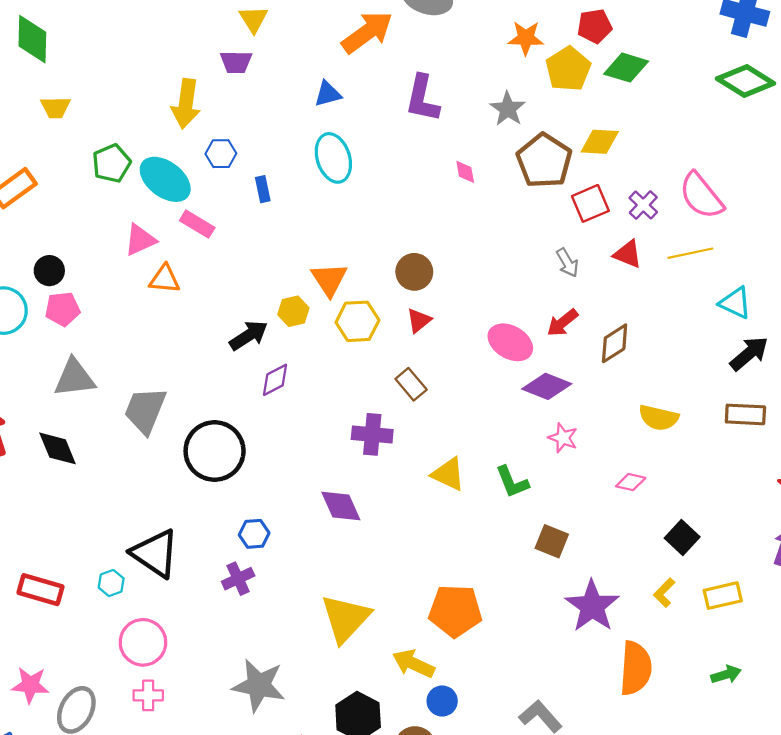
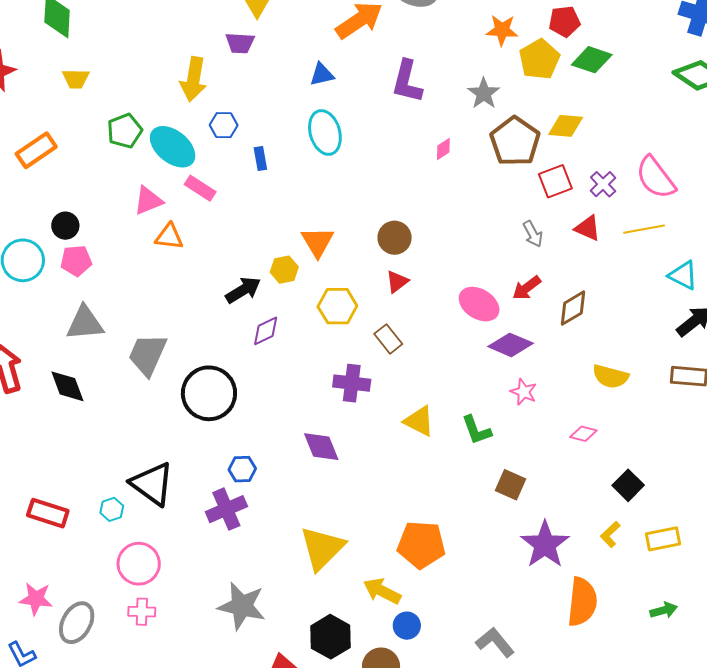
pink diamond: (465, 172) -> (443, 149), turned 65
yellow hexagon: (357, 321) -> (337, 306), moved
purple cross: (238, 579) -> (226, 509), size x1.4

